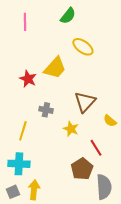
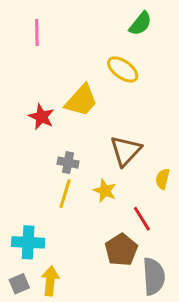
green semicircle: (68, 16) -> (140, 24), moved
yellow semicircle: (110, 121) -> (163, 179), turned 64
yellow line: (23, 131) -> (65, 194), moved

